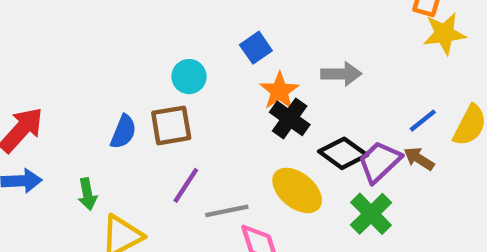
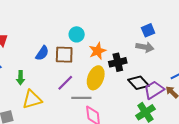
blue square: (256, 48) -> (148, 30), moved
orange star: (279, 91) -> (98, 51), moved
black cross: (290, 118) -> (118, 62), turned 30
yellow ellipse: (297, 190) -> (96, 78), moved, turned 60

